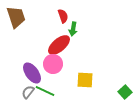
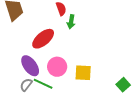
red ellipse: (59, 45) -> (43, 39), moved
pink circle: (53, 64) -> (57, 67), moved

